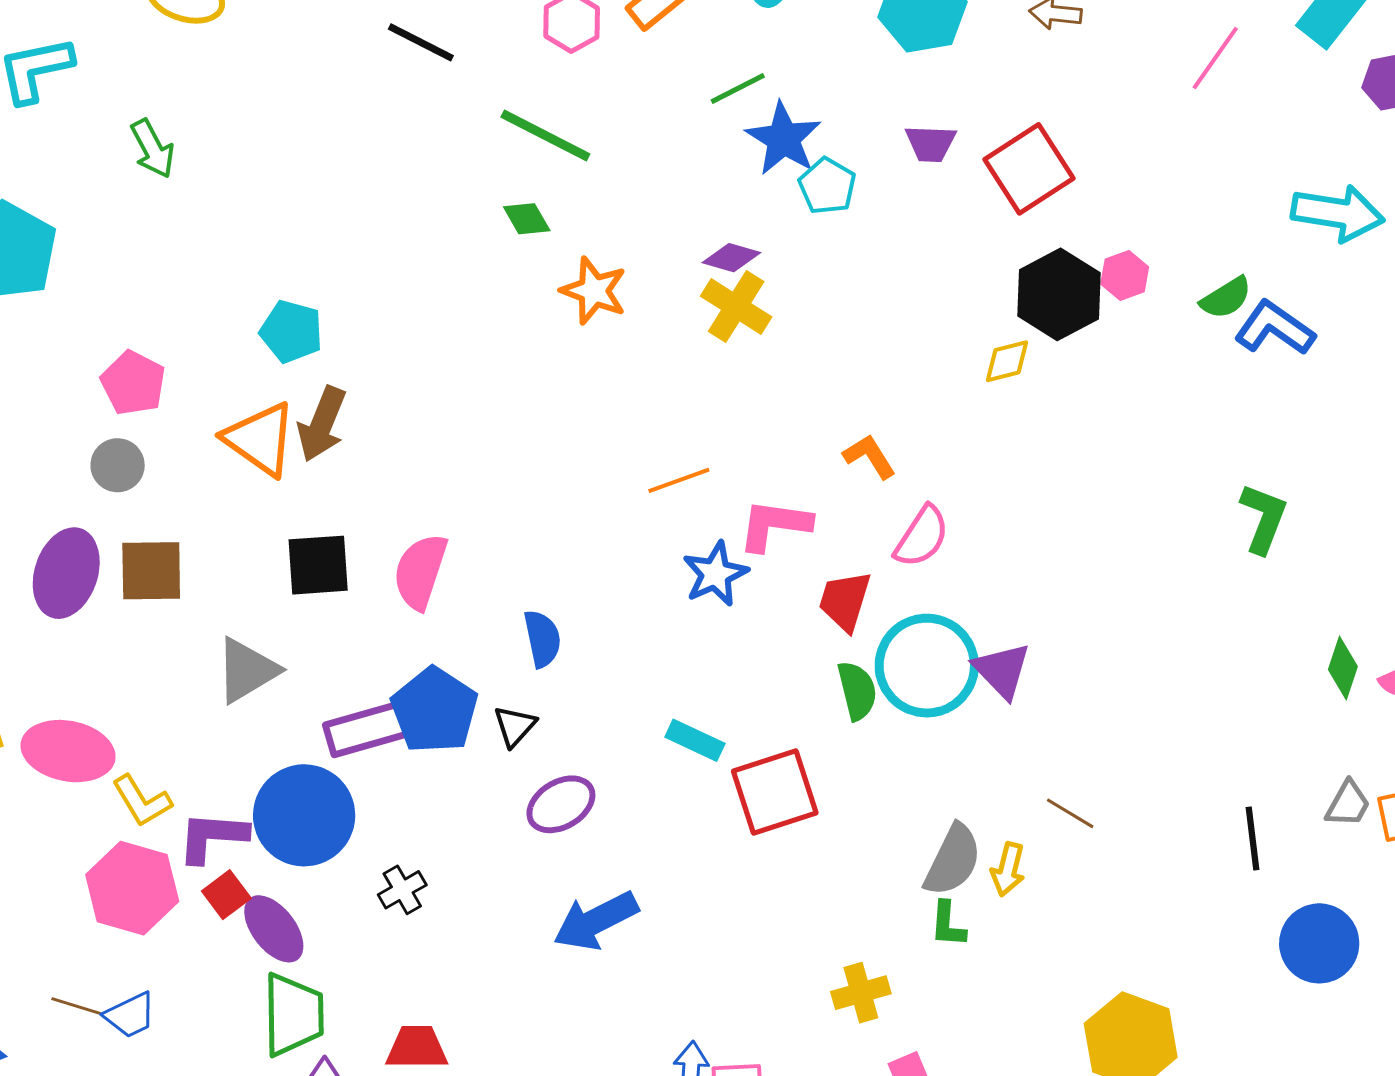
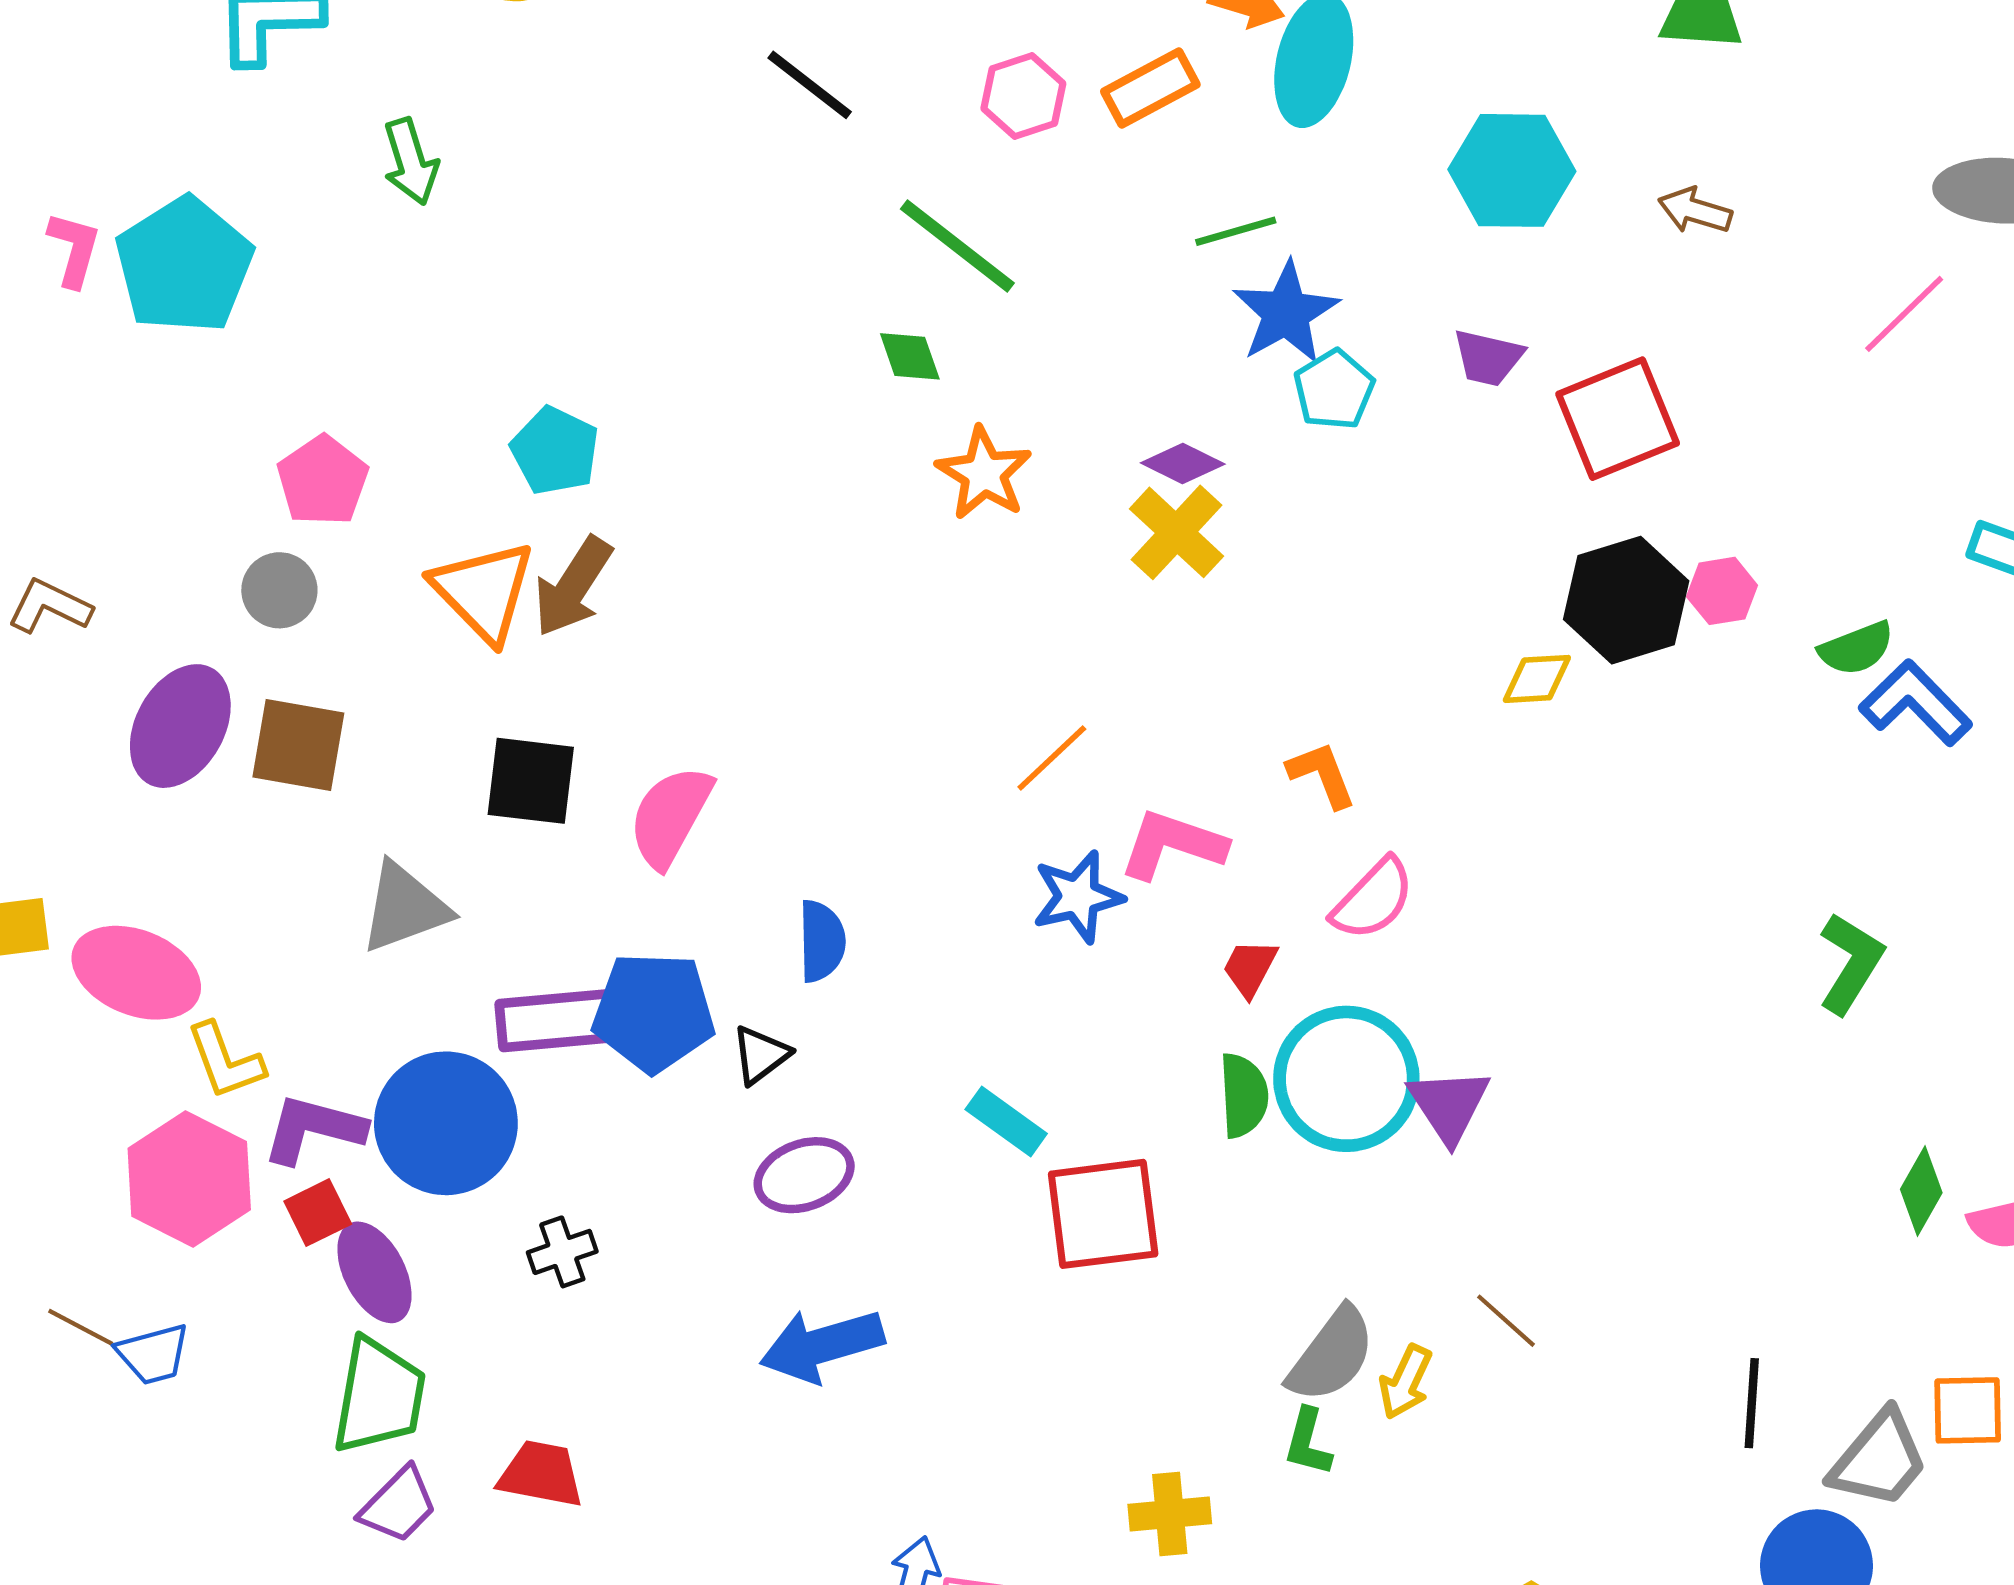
orange line: (679, 480) -> (1052, 758), turned -34
red trapezoid: (845, 601) -> (1250, 968), size x0.7
blue pentagon: (434, 710) -> (654, 1012), turned 30
gray trapezoid: (1348, 804) -> (1879, 1459), moved, size x1.5

